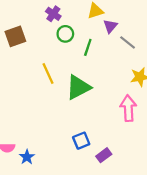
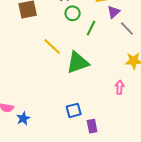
yellow line: (48, 74) -> (52, 47), turned -30
pink arrow: (128, 108) -> (120, 87), size x0.6
purple rectangle: (104, 155) -> (92, 126), turned -72

